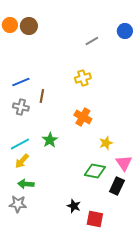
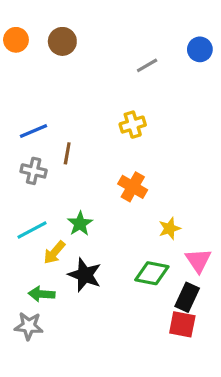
brown circle: (29, 26) -> (62, 41), moved
yellow arrow: (22, 161) -> (54, 252), moved
black star: (74, 206) -> (85, 275), moved, size x1.5
red square: (95, 219) -> (182, 324), moved

